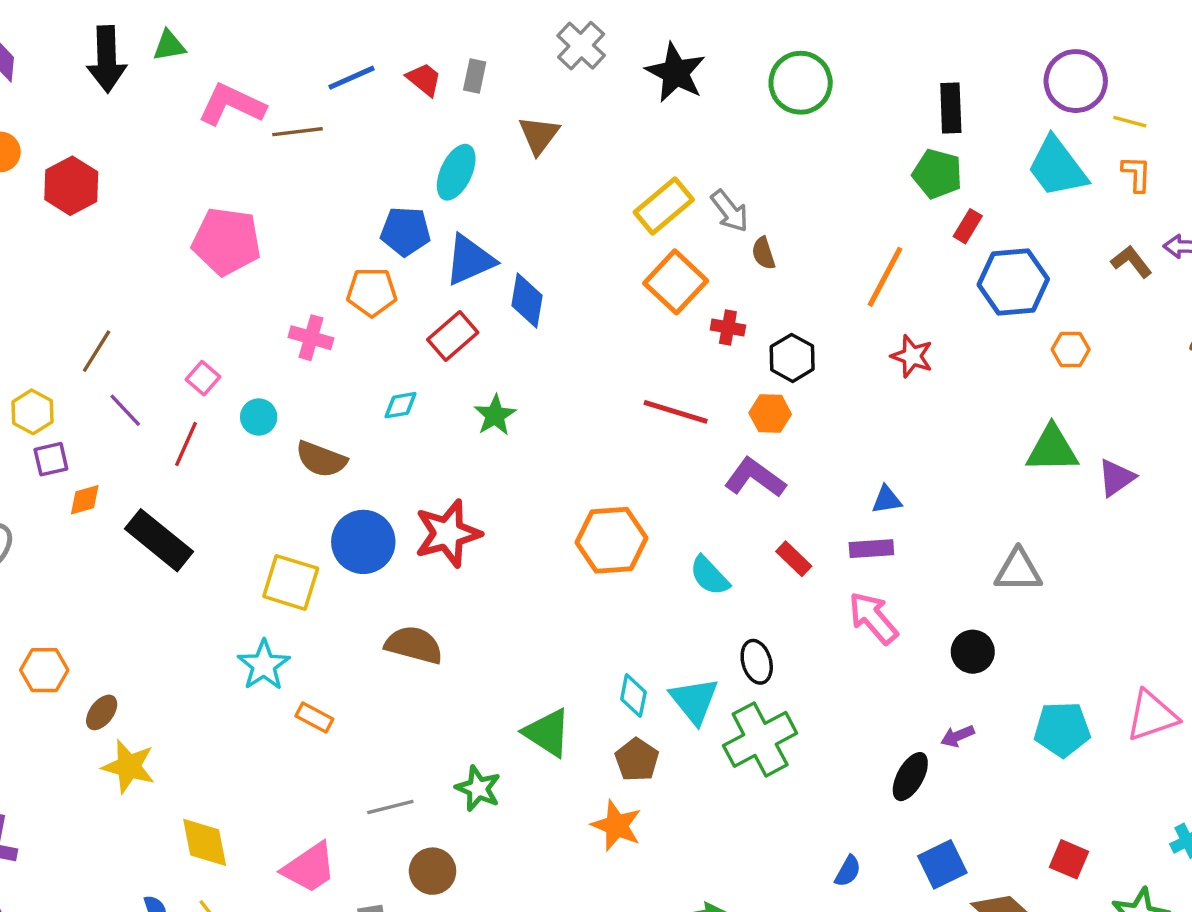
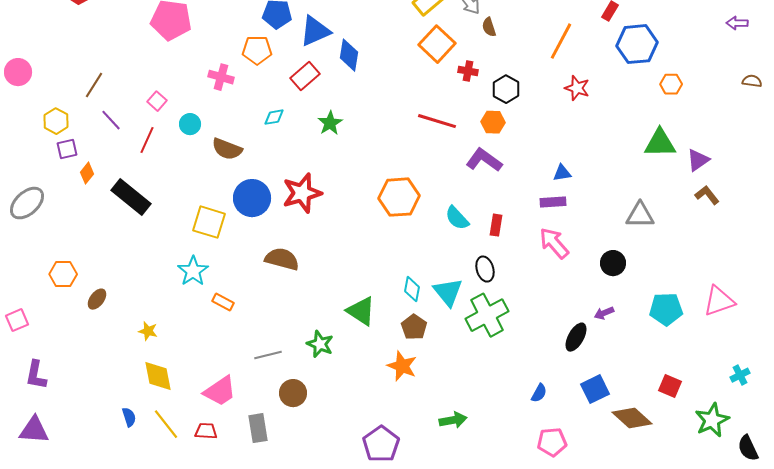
brown L-shape: (1131, 262) -> (707, 195), moved
orange diamond: (85, 500) -> (87, 173), turned -35
red rectangle: (794, 559) -> (496, 225), moved, turned 55
yellow star: (129, 766) -> (148, 331), moved, size x0.6

